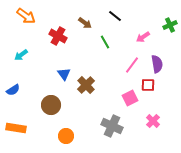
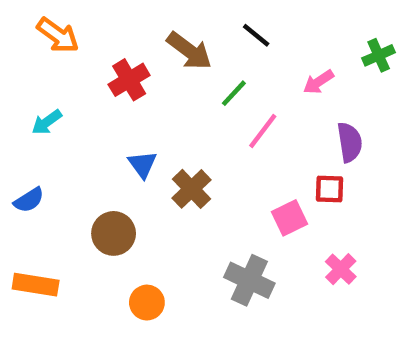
brown arrow: (85, 23) -> (189, 51), size x1.5
red cross: (58, 36) -> (129, 80), turned 30
green line: (105, 42) -> (234, 93), turned 72
pink line: (132, 65) -> (263, 131), moved

